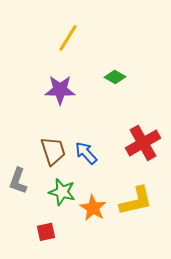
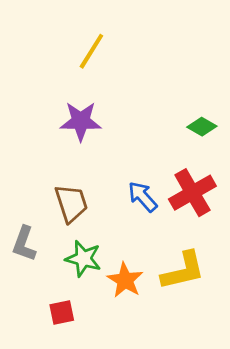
green diamond: (115, 77) -> (202, 127), moved
blue arrow: (86, 153) -> (143, 197), moved

